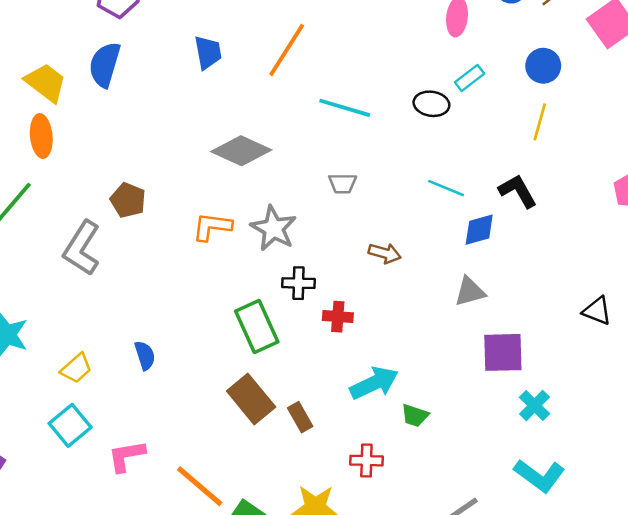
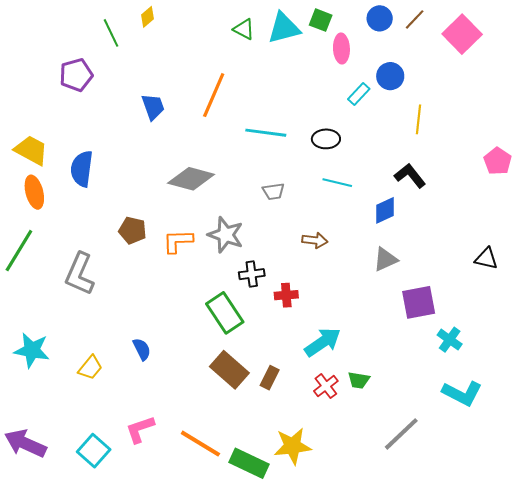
blue semicircle: (105, 65) -> (82, 169), moved
blue circle: (543, 66) -> (390, 76), moved
black ellipse: (431, 104) -> (326, 139), moved
cyan line: (446, 188) -> (337, 183), moved
brown pentagon: (128, 200) -> (132, 230), moved
green trapezoid: (415, 415) -> (359, 380), moved
brown rectangle: (300, 417) -> (270, 378), turned 65
cyan square: (70, 425) -> (94, 451), moved
red cross: (366, 461) -> (326, 386), moved, turned -30

